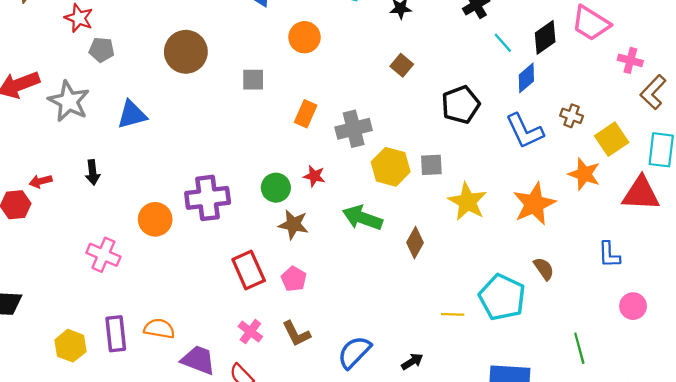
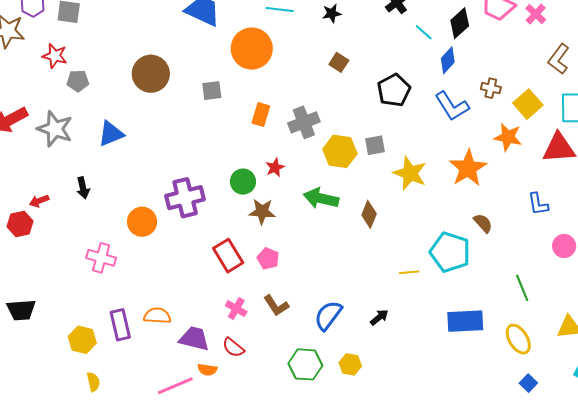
orange circle: (304, 37) -> (252, 49), size x1.5
pink cross: (630, 60) -> (536, 14), moved, turned 35
red star: (314, 176) -> (275, 167), turned -30

